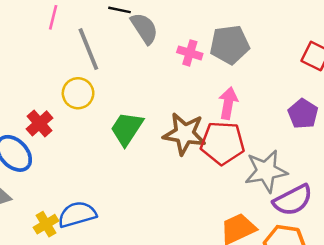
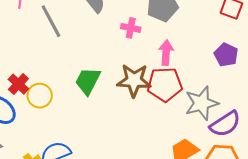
pink cross: (190, 53) -> (131, 28), moved
yellow circle: (78, 93) -> (40, 96), moved

